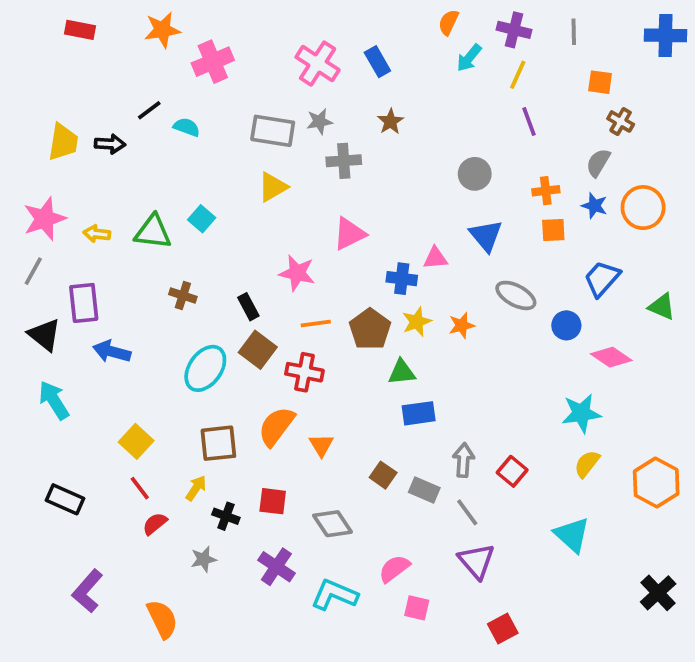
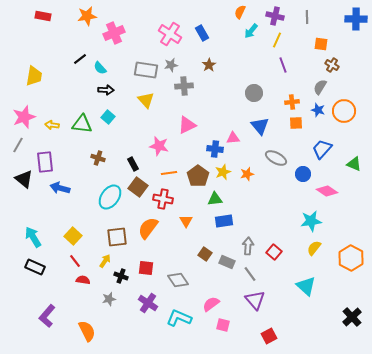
cyan semicircle: (187, 127) -> (100, 68), turned -152
black arrow: (110, 144) -> (106, 90), moved
yellow triangle: (273, 187) -> (146, 100), turned -42
cyan arrow: (54, 400) -> (33, 237), moved
orange triangle: (321, 445) -> (186, 221), moved
red semicircle: (155, 524) -> (83, 280), turned 48

